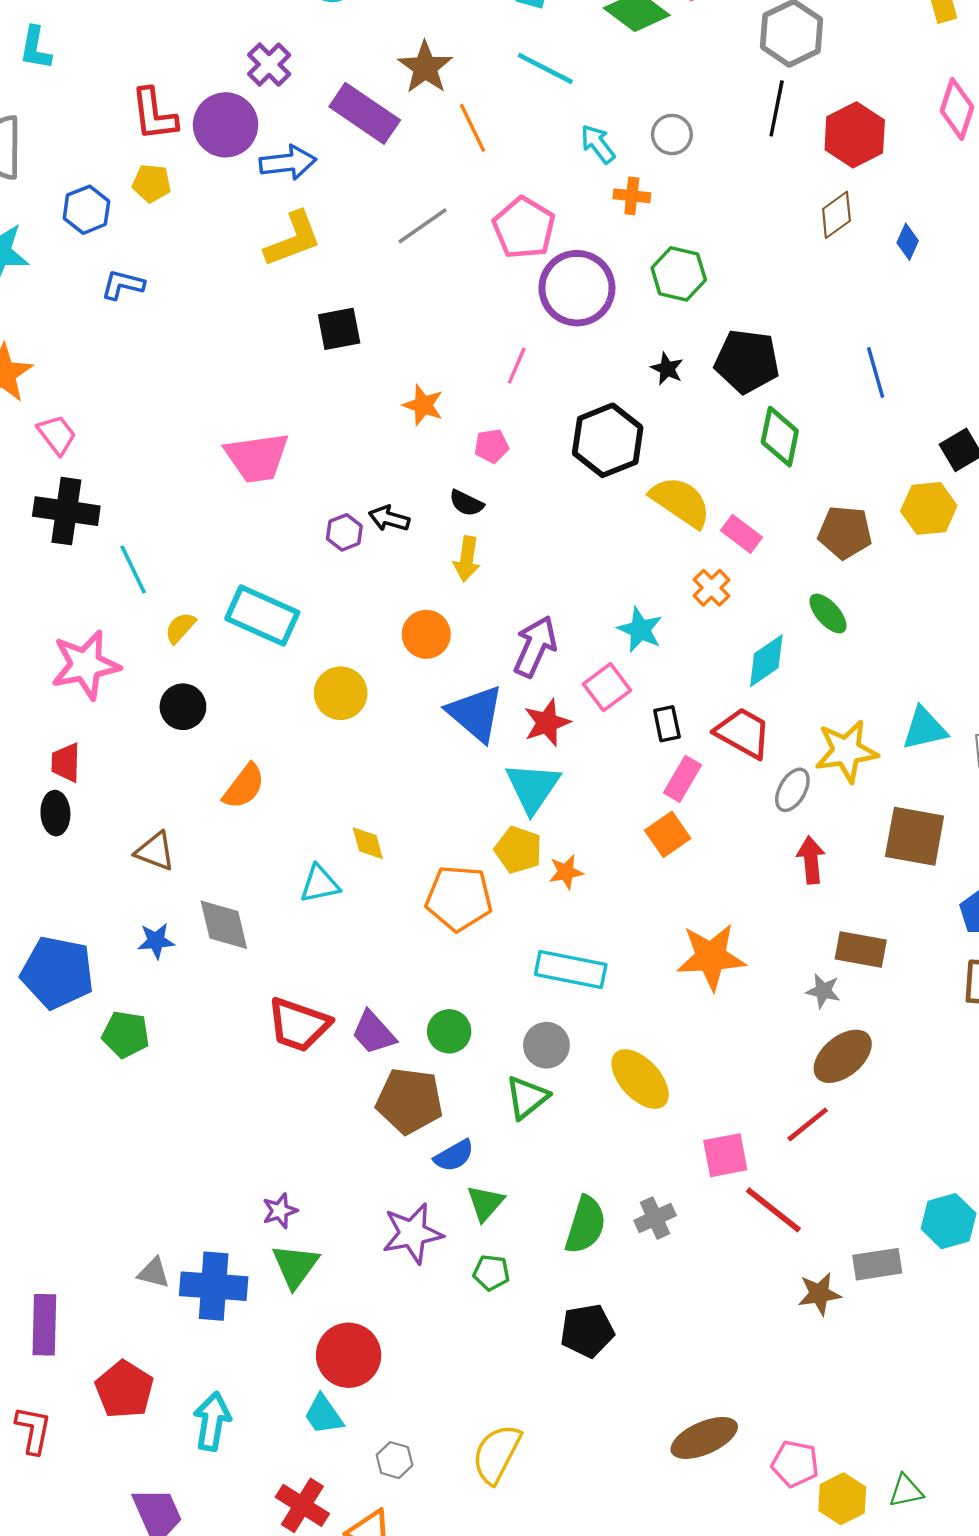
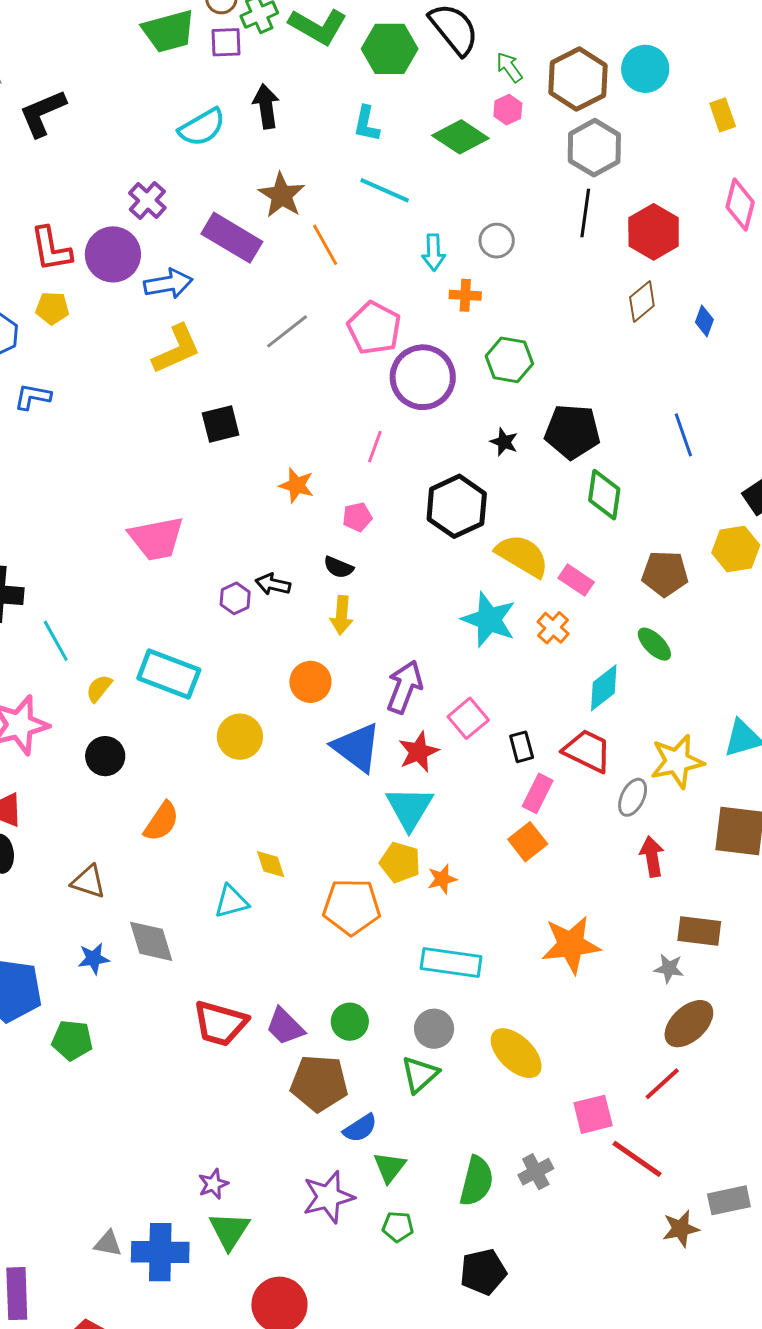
cyan arrow: (598, 144) -> (434, 252), turned -141
cyan star: (640, 630) -> (489, 620), moved, size x1.4

